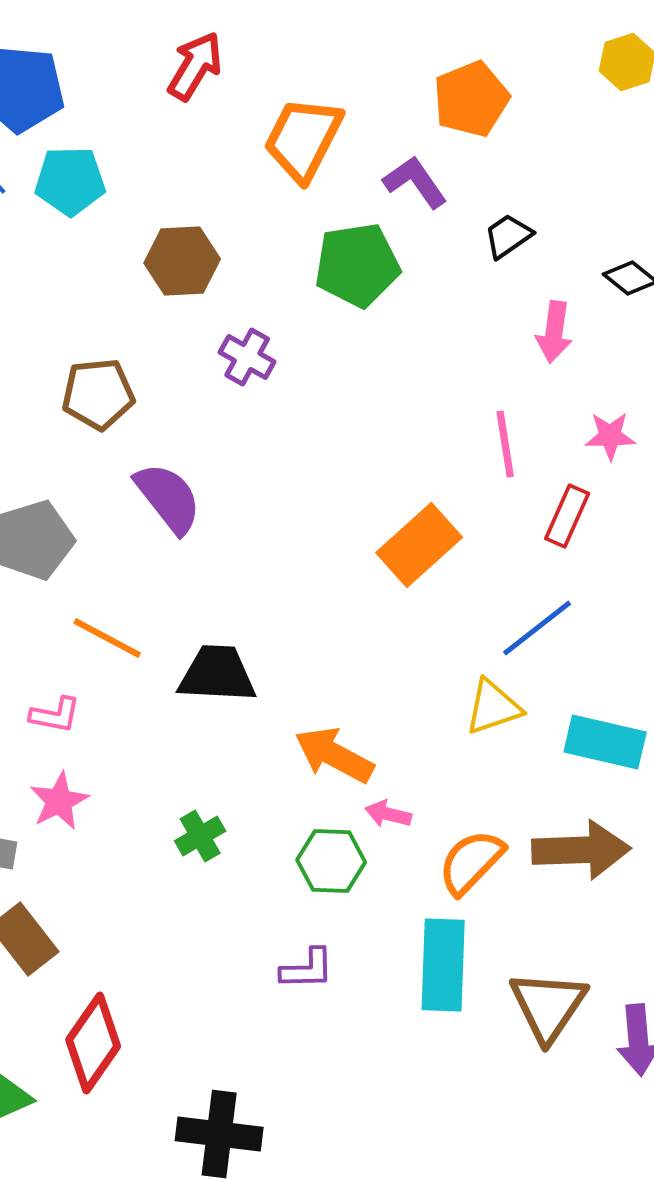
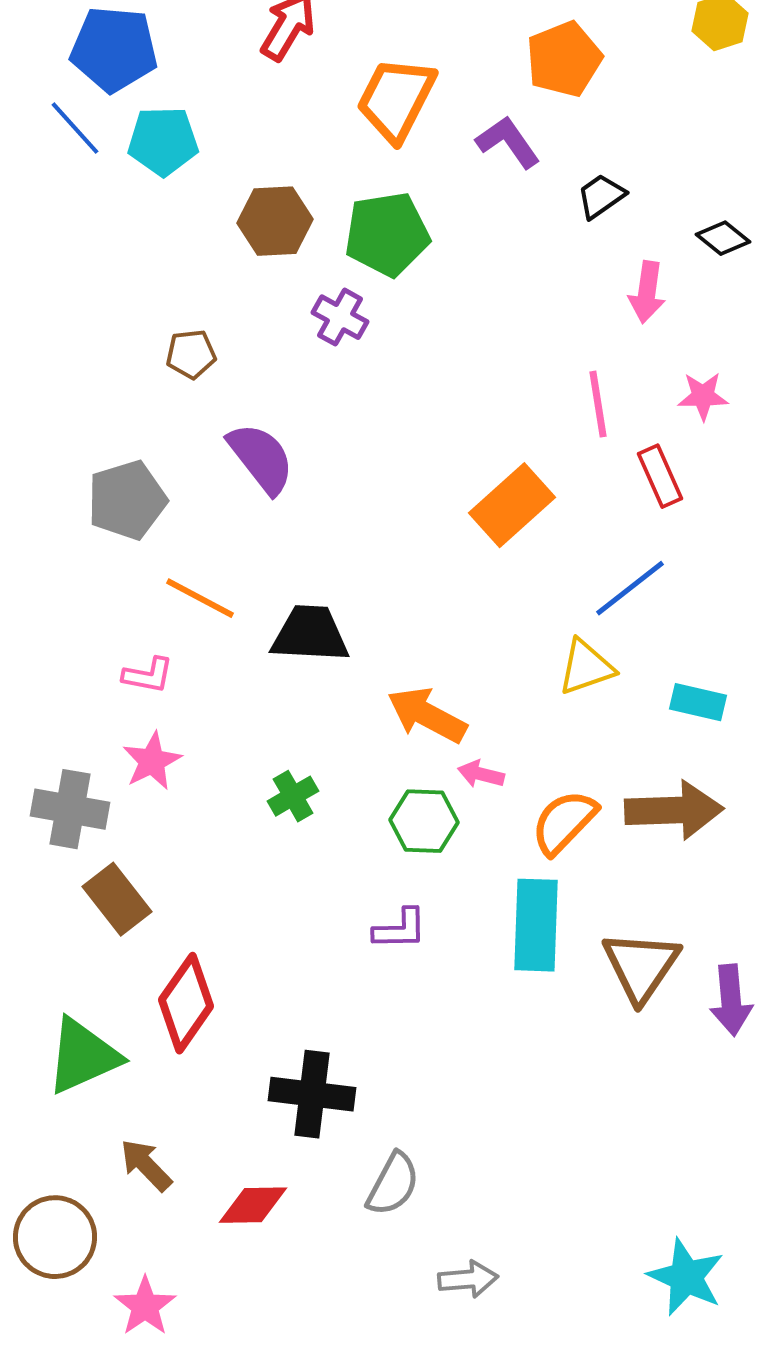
green pentagon: (357, 265) -> (387, 234), moved
brown pentagon: (98, 394) -> (191, 354), size x0.7
red rectangle: (567, 516) -> (660, 476), turned -48
cyan rectangle: (605, 742) -> (698, 702), size x0.7

